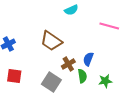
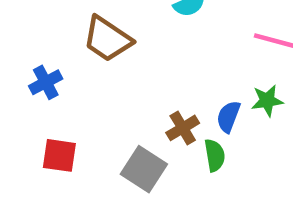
brown trapezoid: (51, 41) -> (107, 39), moved
green star: (105, 81) -> (267, 101), moved

